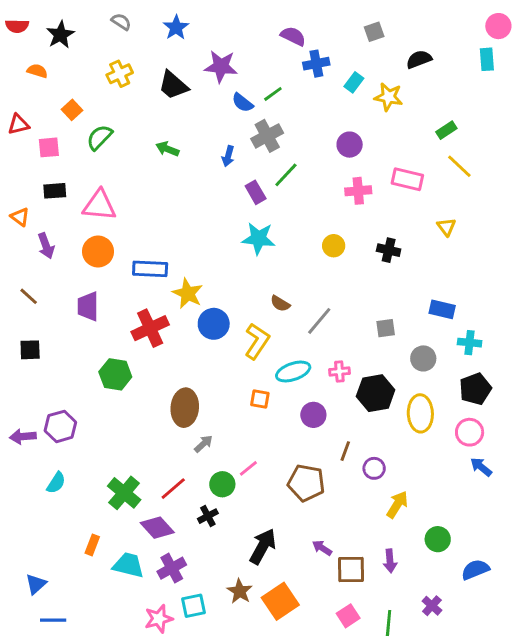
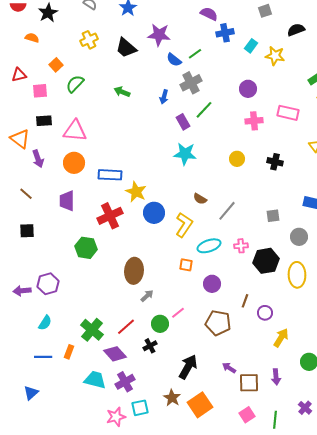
orange triangle: (20, 217) -> (20, 139), size x1.5
purple circle: (313, 415) -> (212, 284), moved
orange rectangle: (92, 545) -> (69, 352), moved
blue line: (53, 620) -> (43, 357), moved

